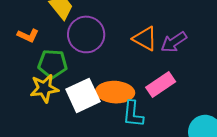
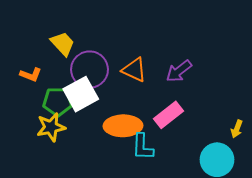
orange triangle: (145, 39) -> (134, 70), moved
white square: (83, 95) -> (81, 94), moved

